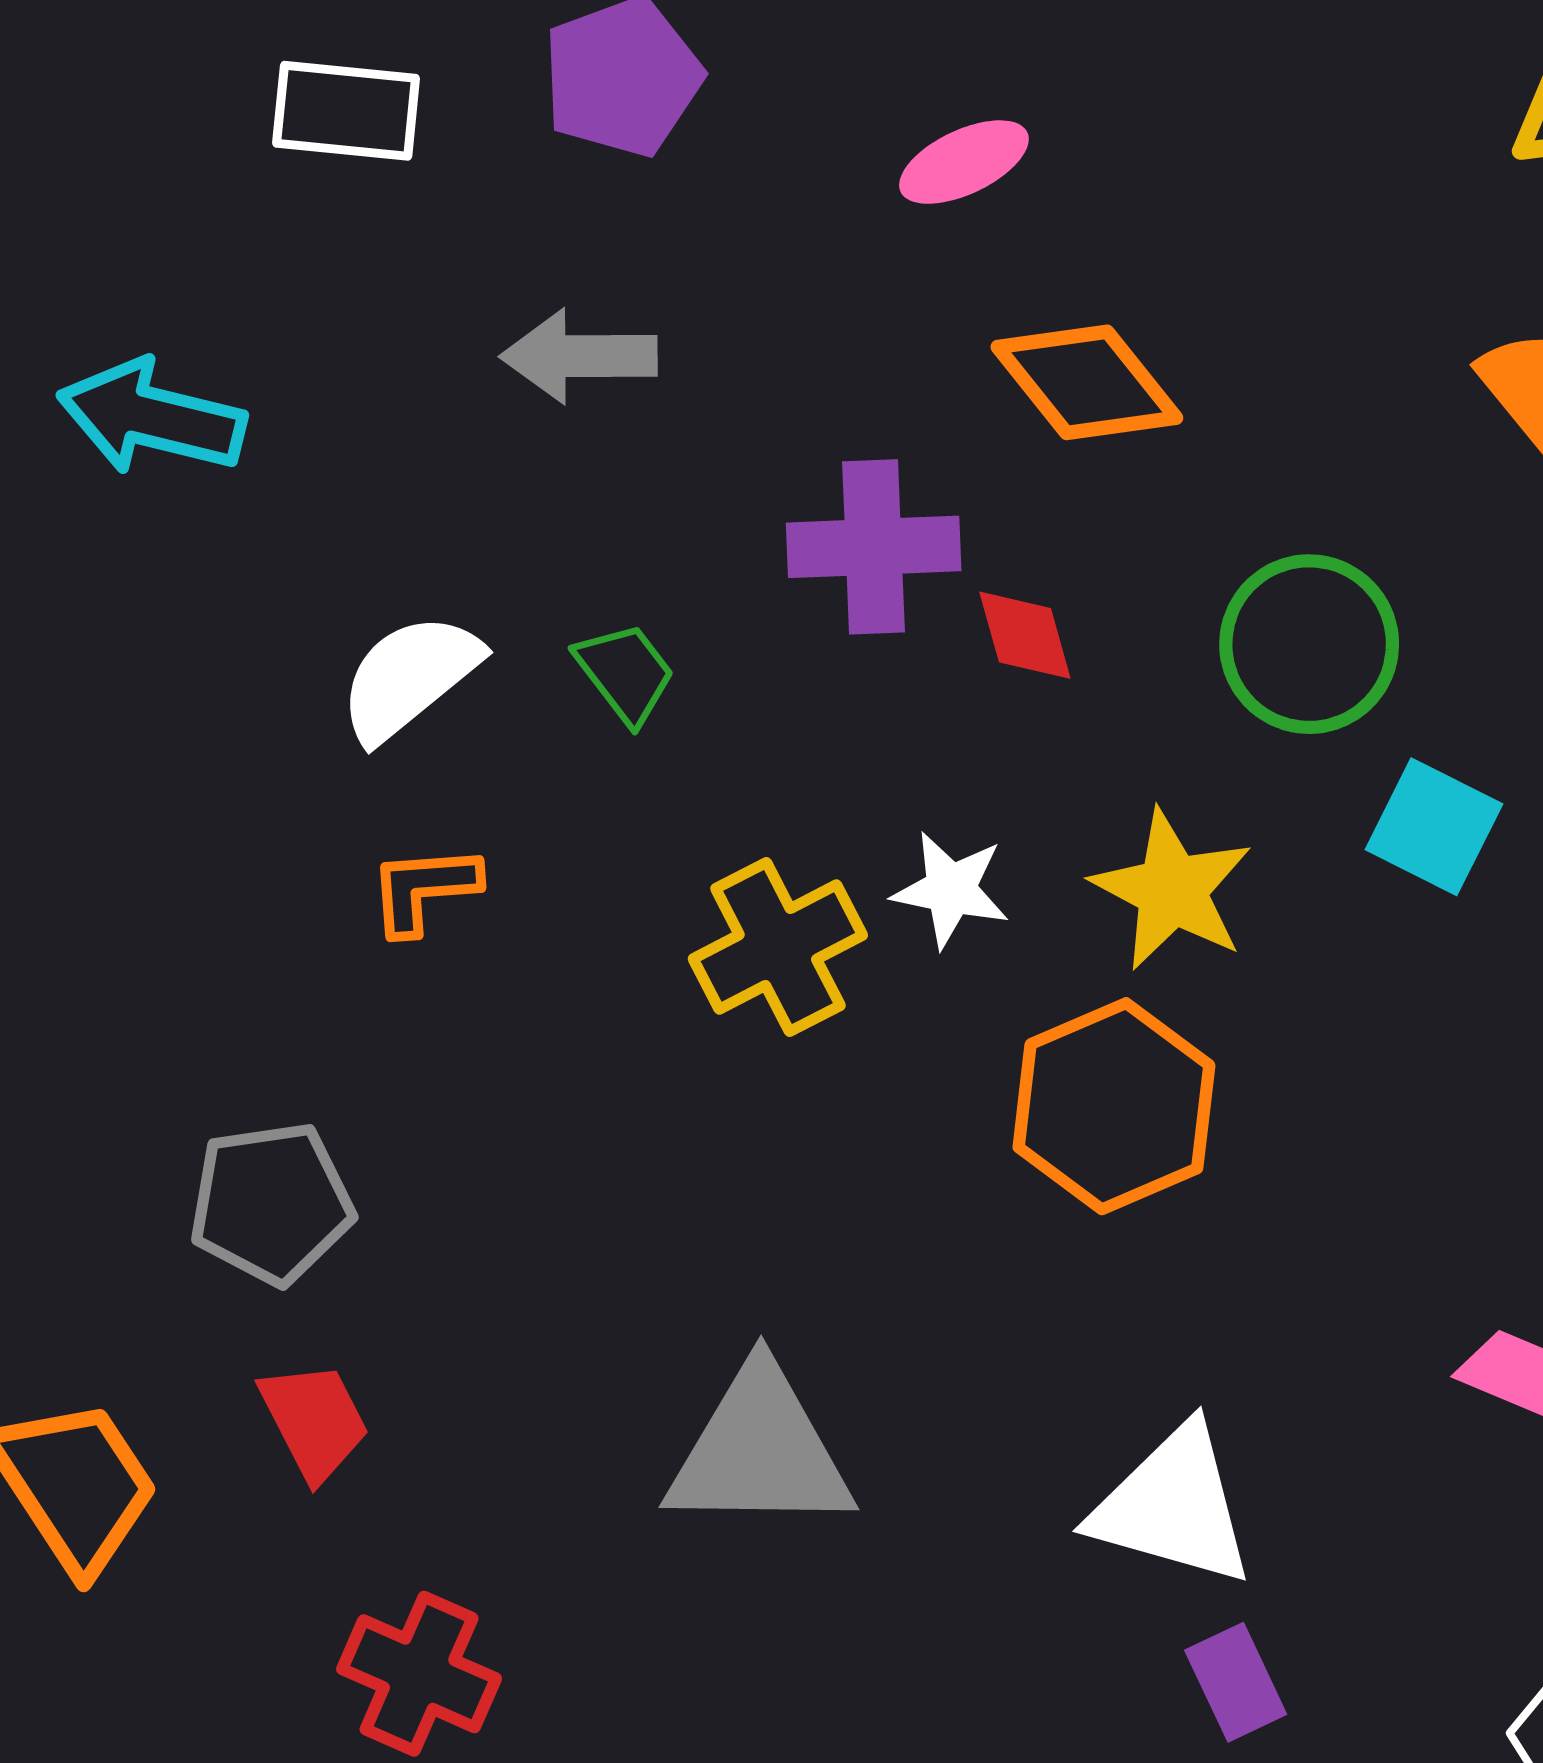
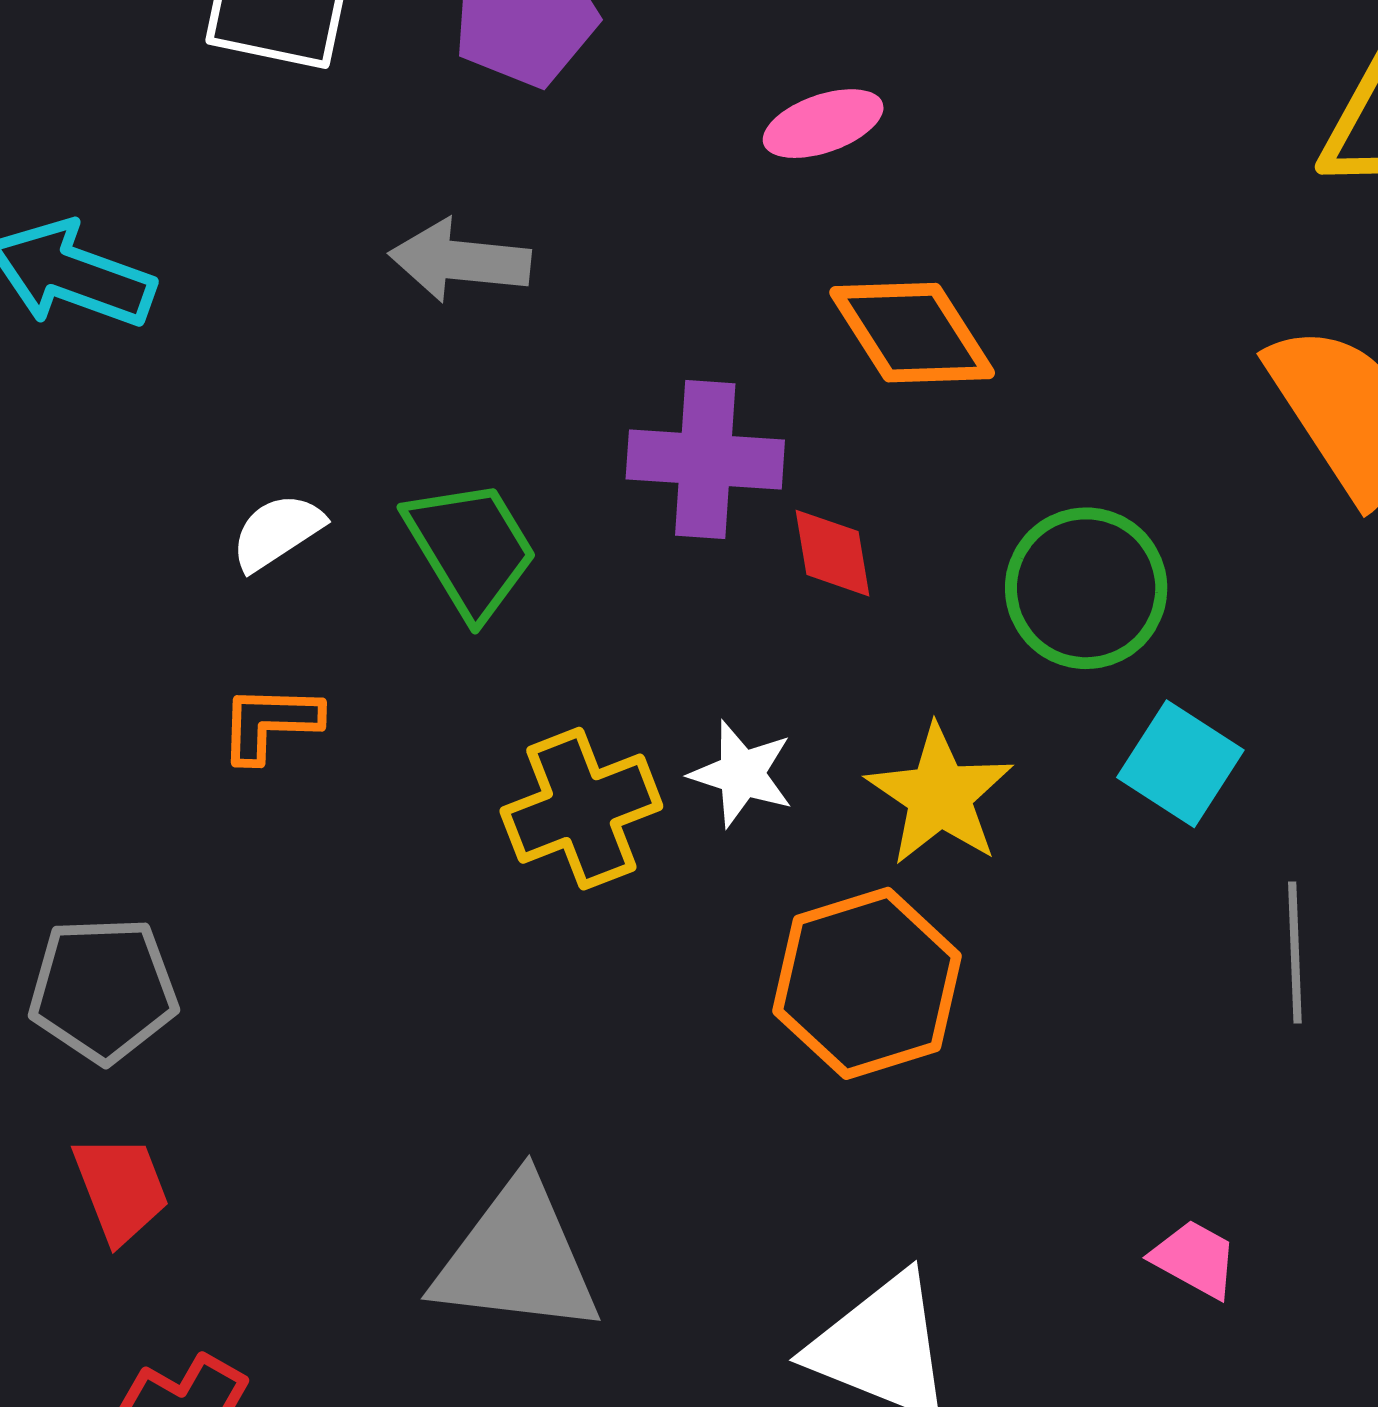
green trapezoid: (625, 673) -> (471, 549), size x1.5
white semicircle: (409, 677) -> (277, 532), size x0.7

